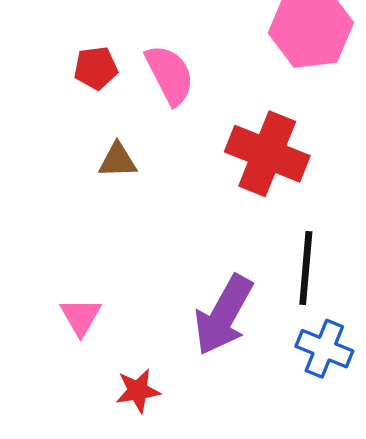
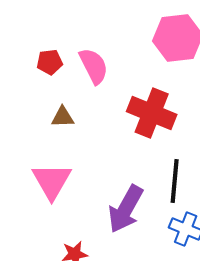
pink triangle: (81, 317) -> (52, 181), moved, size x1.6

